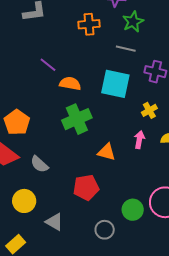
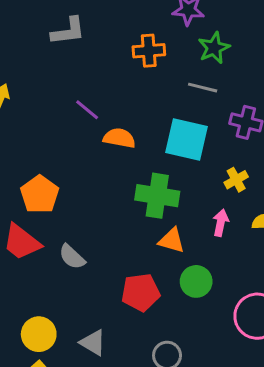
green cross: (77, 119) -> (157, 196), moved, turned 32
yellow circle: (24, 201) -> (39, 334), moved
green circle: (133, 210) -> (196, 281), moved

